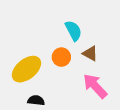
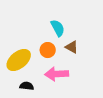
pink arrow: (95, 86) -> (57, 74), moved, turned -50

